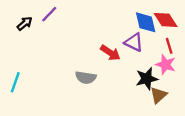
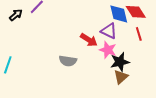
pink star: (166, 65) -> (108, 50), moved
brown triangle: (159, 95) -> (121, 77), moved

